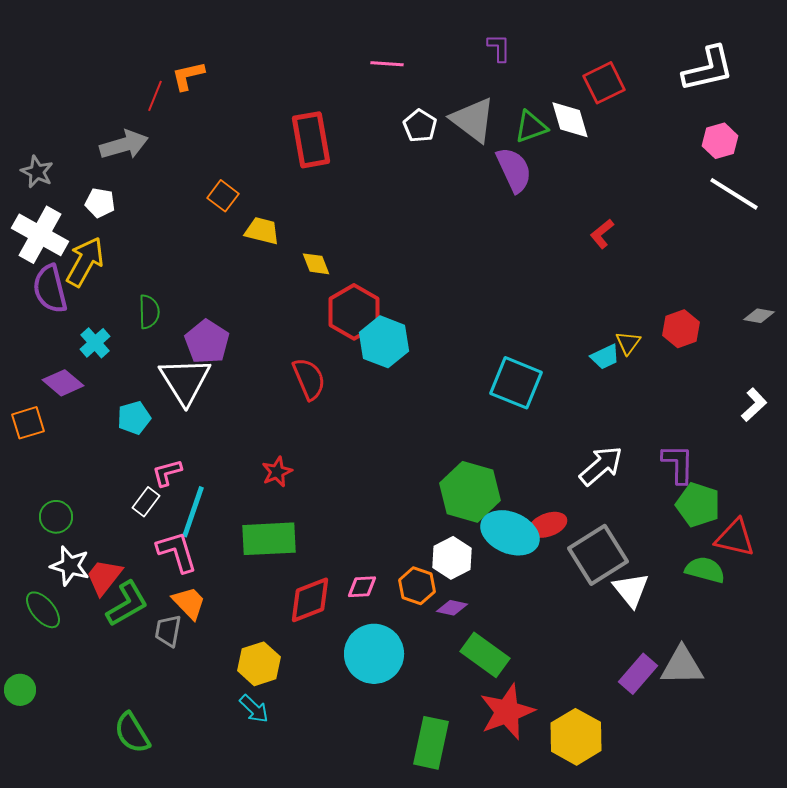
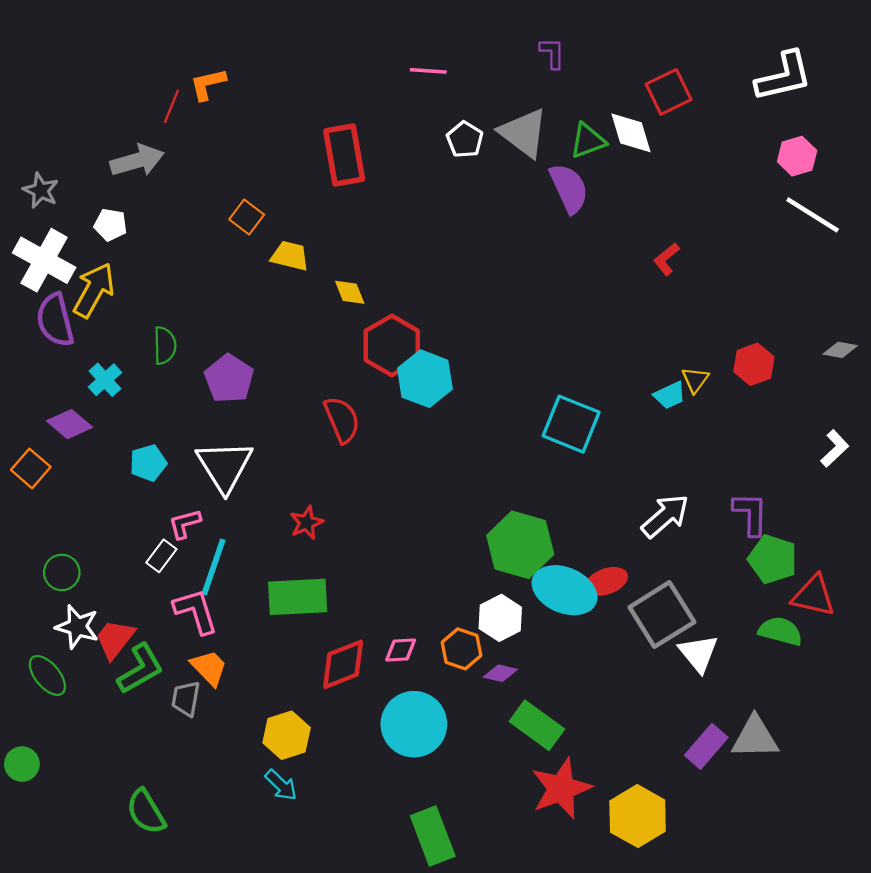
white triangle: (185, 381) -> (225, 466), moved
orange square: (28, 423) -> (31, 468), turned -32
green rectangle: (431, 743) -> (433, 836), moved, turned -33

